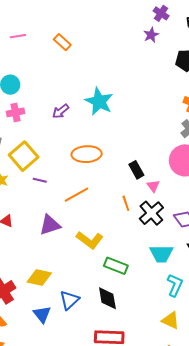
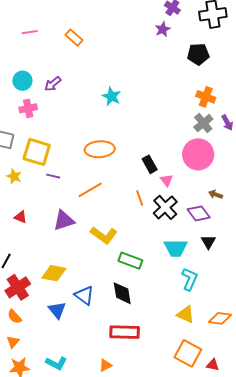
cyan star: (99, 101) -> (112, 96), size x0.7
purple arrow: (61, 111) -> (53, 84), moved
yellow square: (24, 156) -> (37, 152), turned -32
blue triangle: (69, 300) -> (84, 295), turned -40

